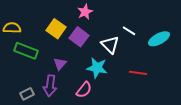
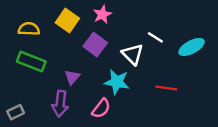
yellow semicircle: (12, 28) -> (29, 29), moved
yellow square: (56, 29) -> (67, 20), moved
gray rectangle: (27, 94) -> (16, 112), moved

